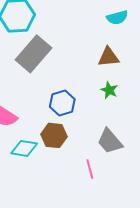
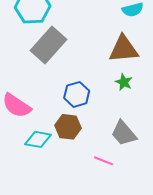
brown triangle: (108, 57) -> (123, 49), size x1.4
pink line: (90, 169) -> (103, 161), turned -54

